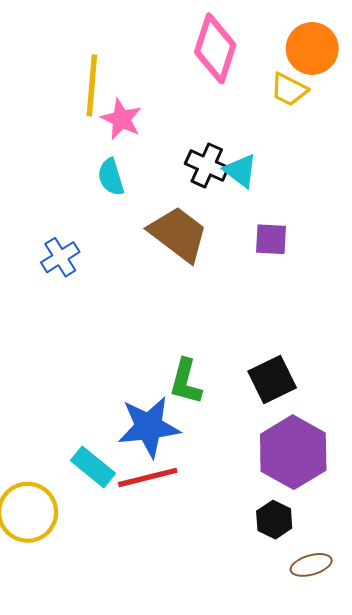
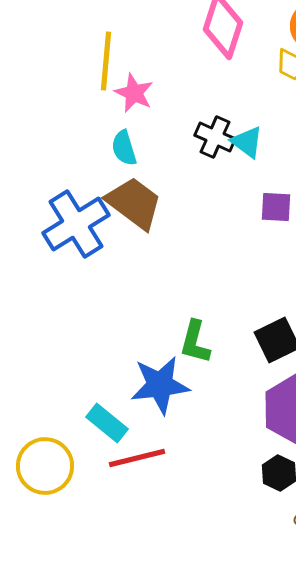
brown trapezoid: (178, 234) -> (134, 203), moved
blue cross: (60, 257) -> (76, 224), size x1.8
red line: (148, 477) -> (137, 458), moved

